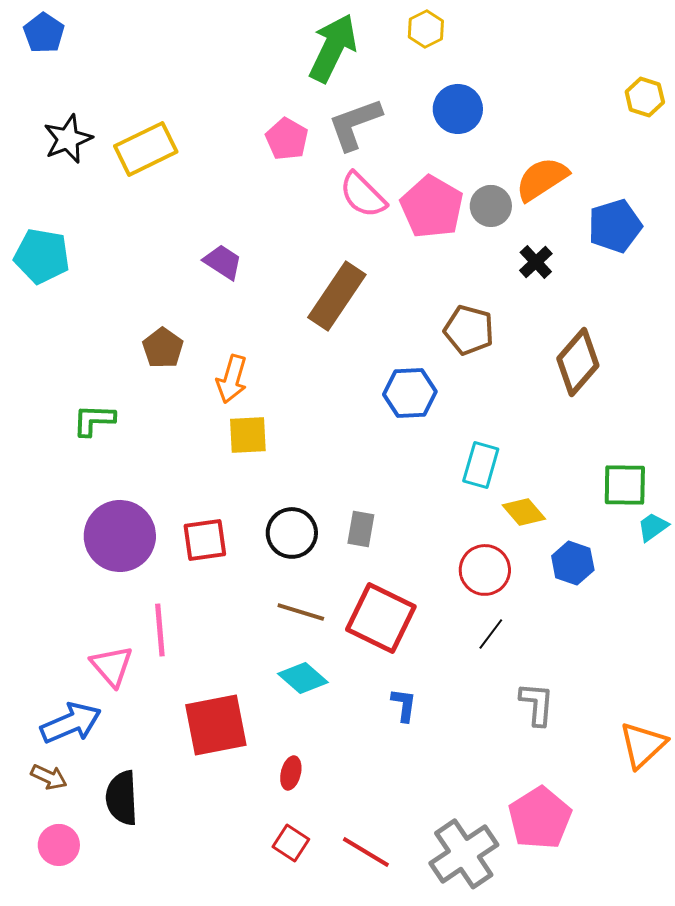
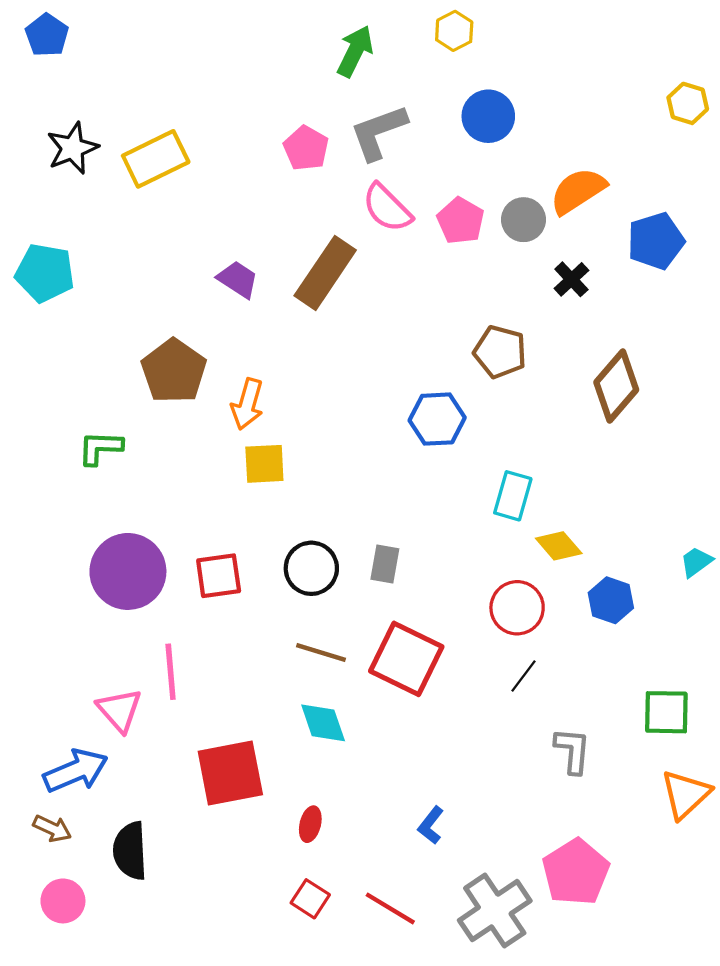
green arrow: (333, 48) -> (355, 51), size x0.7
pink pentagon: (432, 207) -> (461, 221), size x0.7
brown rectangle: (337, 296) -> (325, 273), moved
brown pentagon: (163, 348) -> (174, 371), size x1.5
green square: (625, 485) -> (666, 712), moved
cyan diamond: (303, 678) -> (323, 723), turned 30
blue L-shape: (404, 705) -> (431, 825), moved, turned -150

